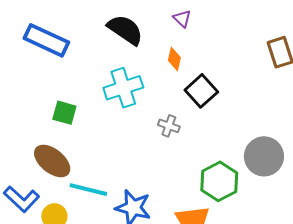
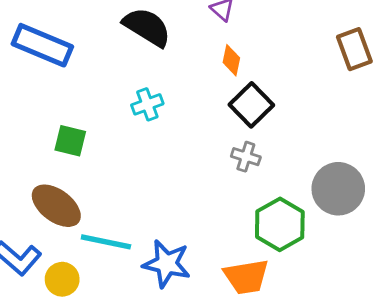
orange diamond: (174, 59) -> (231, 60), moved
cyan cross: (123, 88) -> (147, 104), size x0.6
gray cross: (169, 126) -> (246, 157), moved

